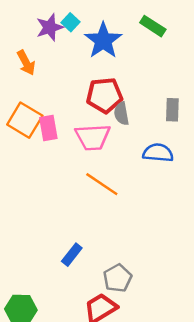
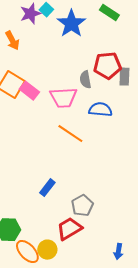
red pentagon: (104, 95) -> (107, 66), moved
pink rectangle: (48, 128) -> (29, 91), turned -42
blue semicircle: (158, 153) -> (100, 110), moved

